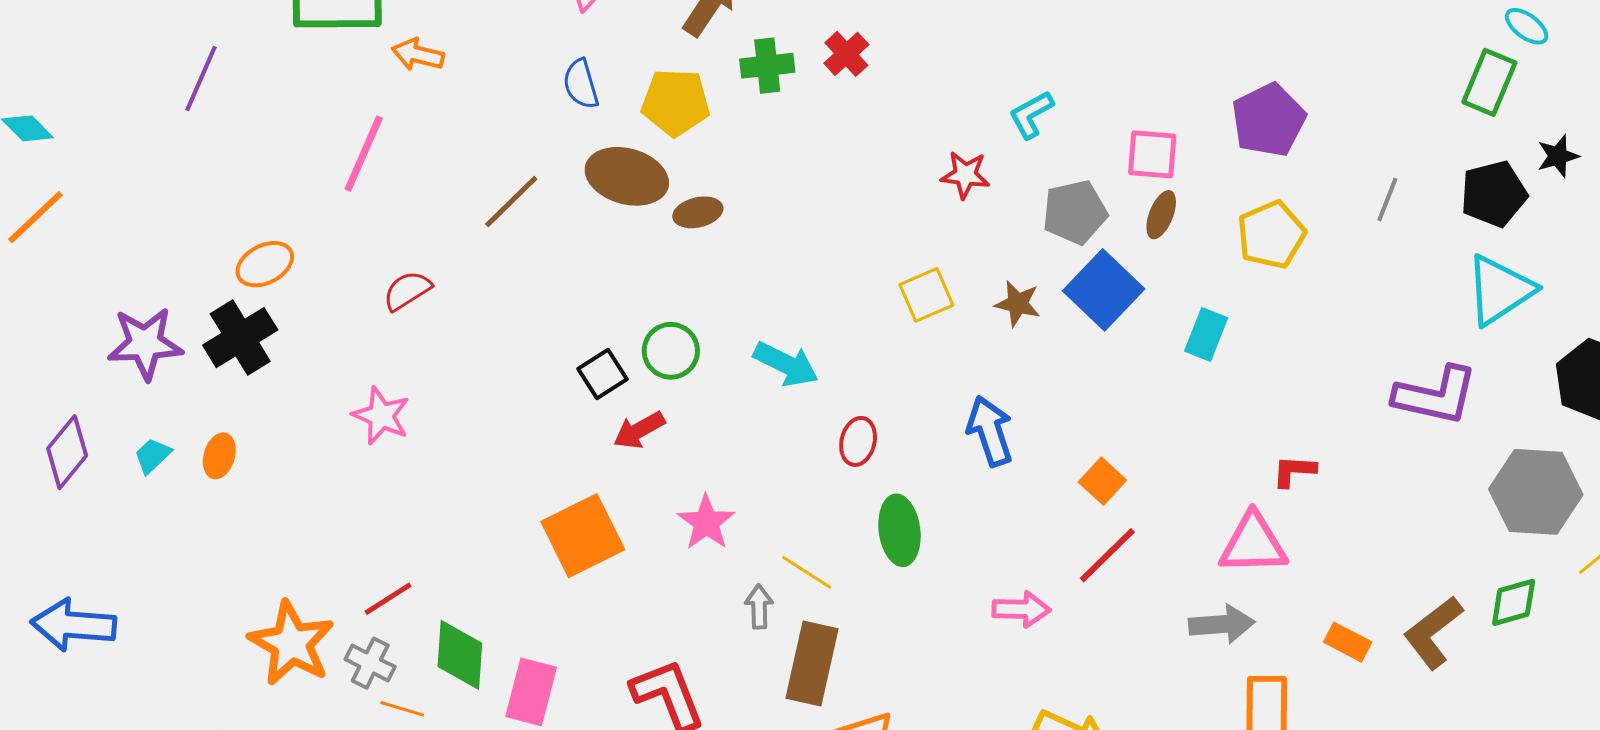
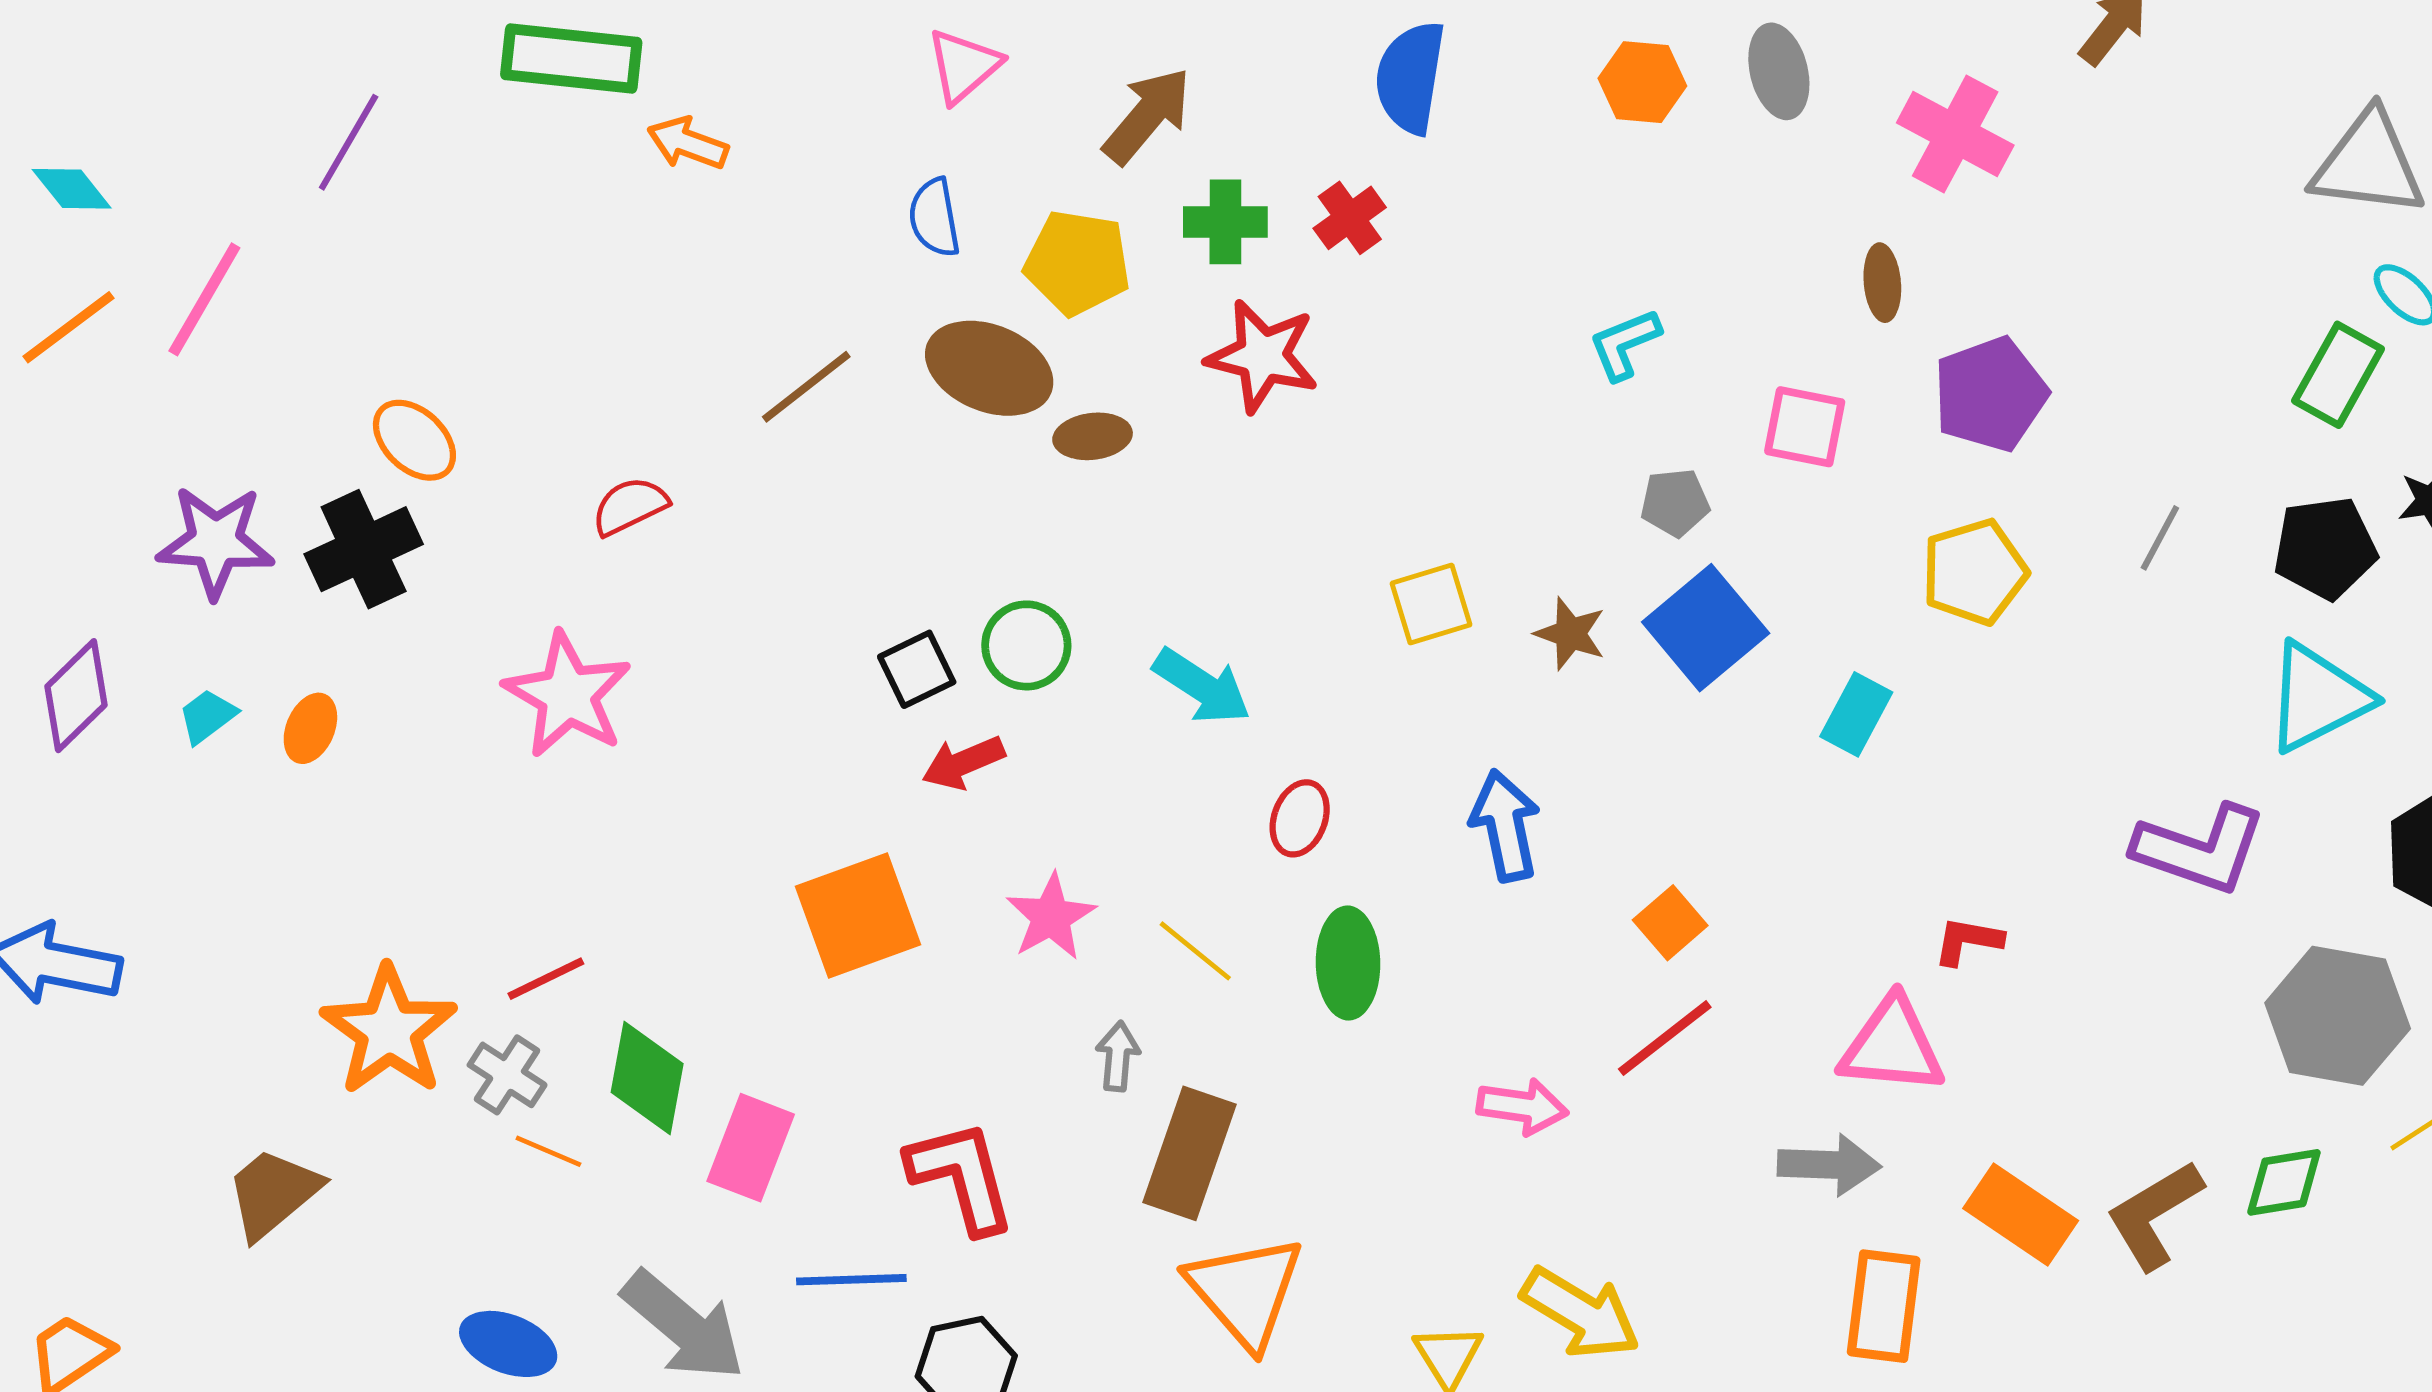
pink line: (364, 154) -> (204, 299), moved
red star: (965, 175) -> (1263, 356), moved, size x1.5
gray pentagon: (1075, 212) -> (1675, 503), size x0.7
brown ellipse: (1161, 215) -> (1882, 283), moved, turned -33
orange ellipse: (265, 264) -> (414, 440), turned 64
pink star: (381, 416) -> (568, 695), size x1.4
yellow line: (807, 572) -> (1195, 951), moved
orange rectangle: (1348, 642) -> (2021, 1214), size x1.5

